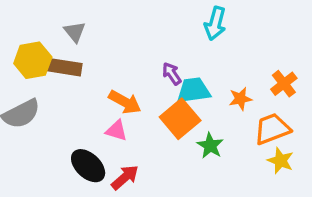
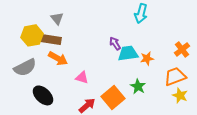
orange star: (240, 99) -> (147, 58), moved
orange arrow: (125, 102) -> (58, 58), moved
orange square: (180, 119) -> (113, 97), moved
black ellipse: (88, 166) -> (43, 95), moved

